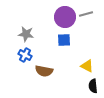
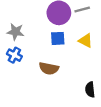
yellow triangle: (87, 66) -> (86, 41), moved
brown semicircle: (44, 71) -> (49, 68), moved

